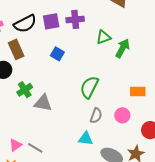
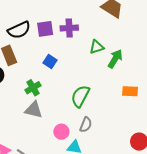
green cross: (25, 90) -> (33, 88), moved
orange rectangle: (138, 91) -> (130, 91), moved
pink circle: (122, 115) -> (61, 132), moved

